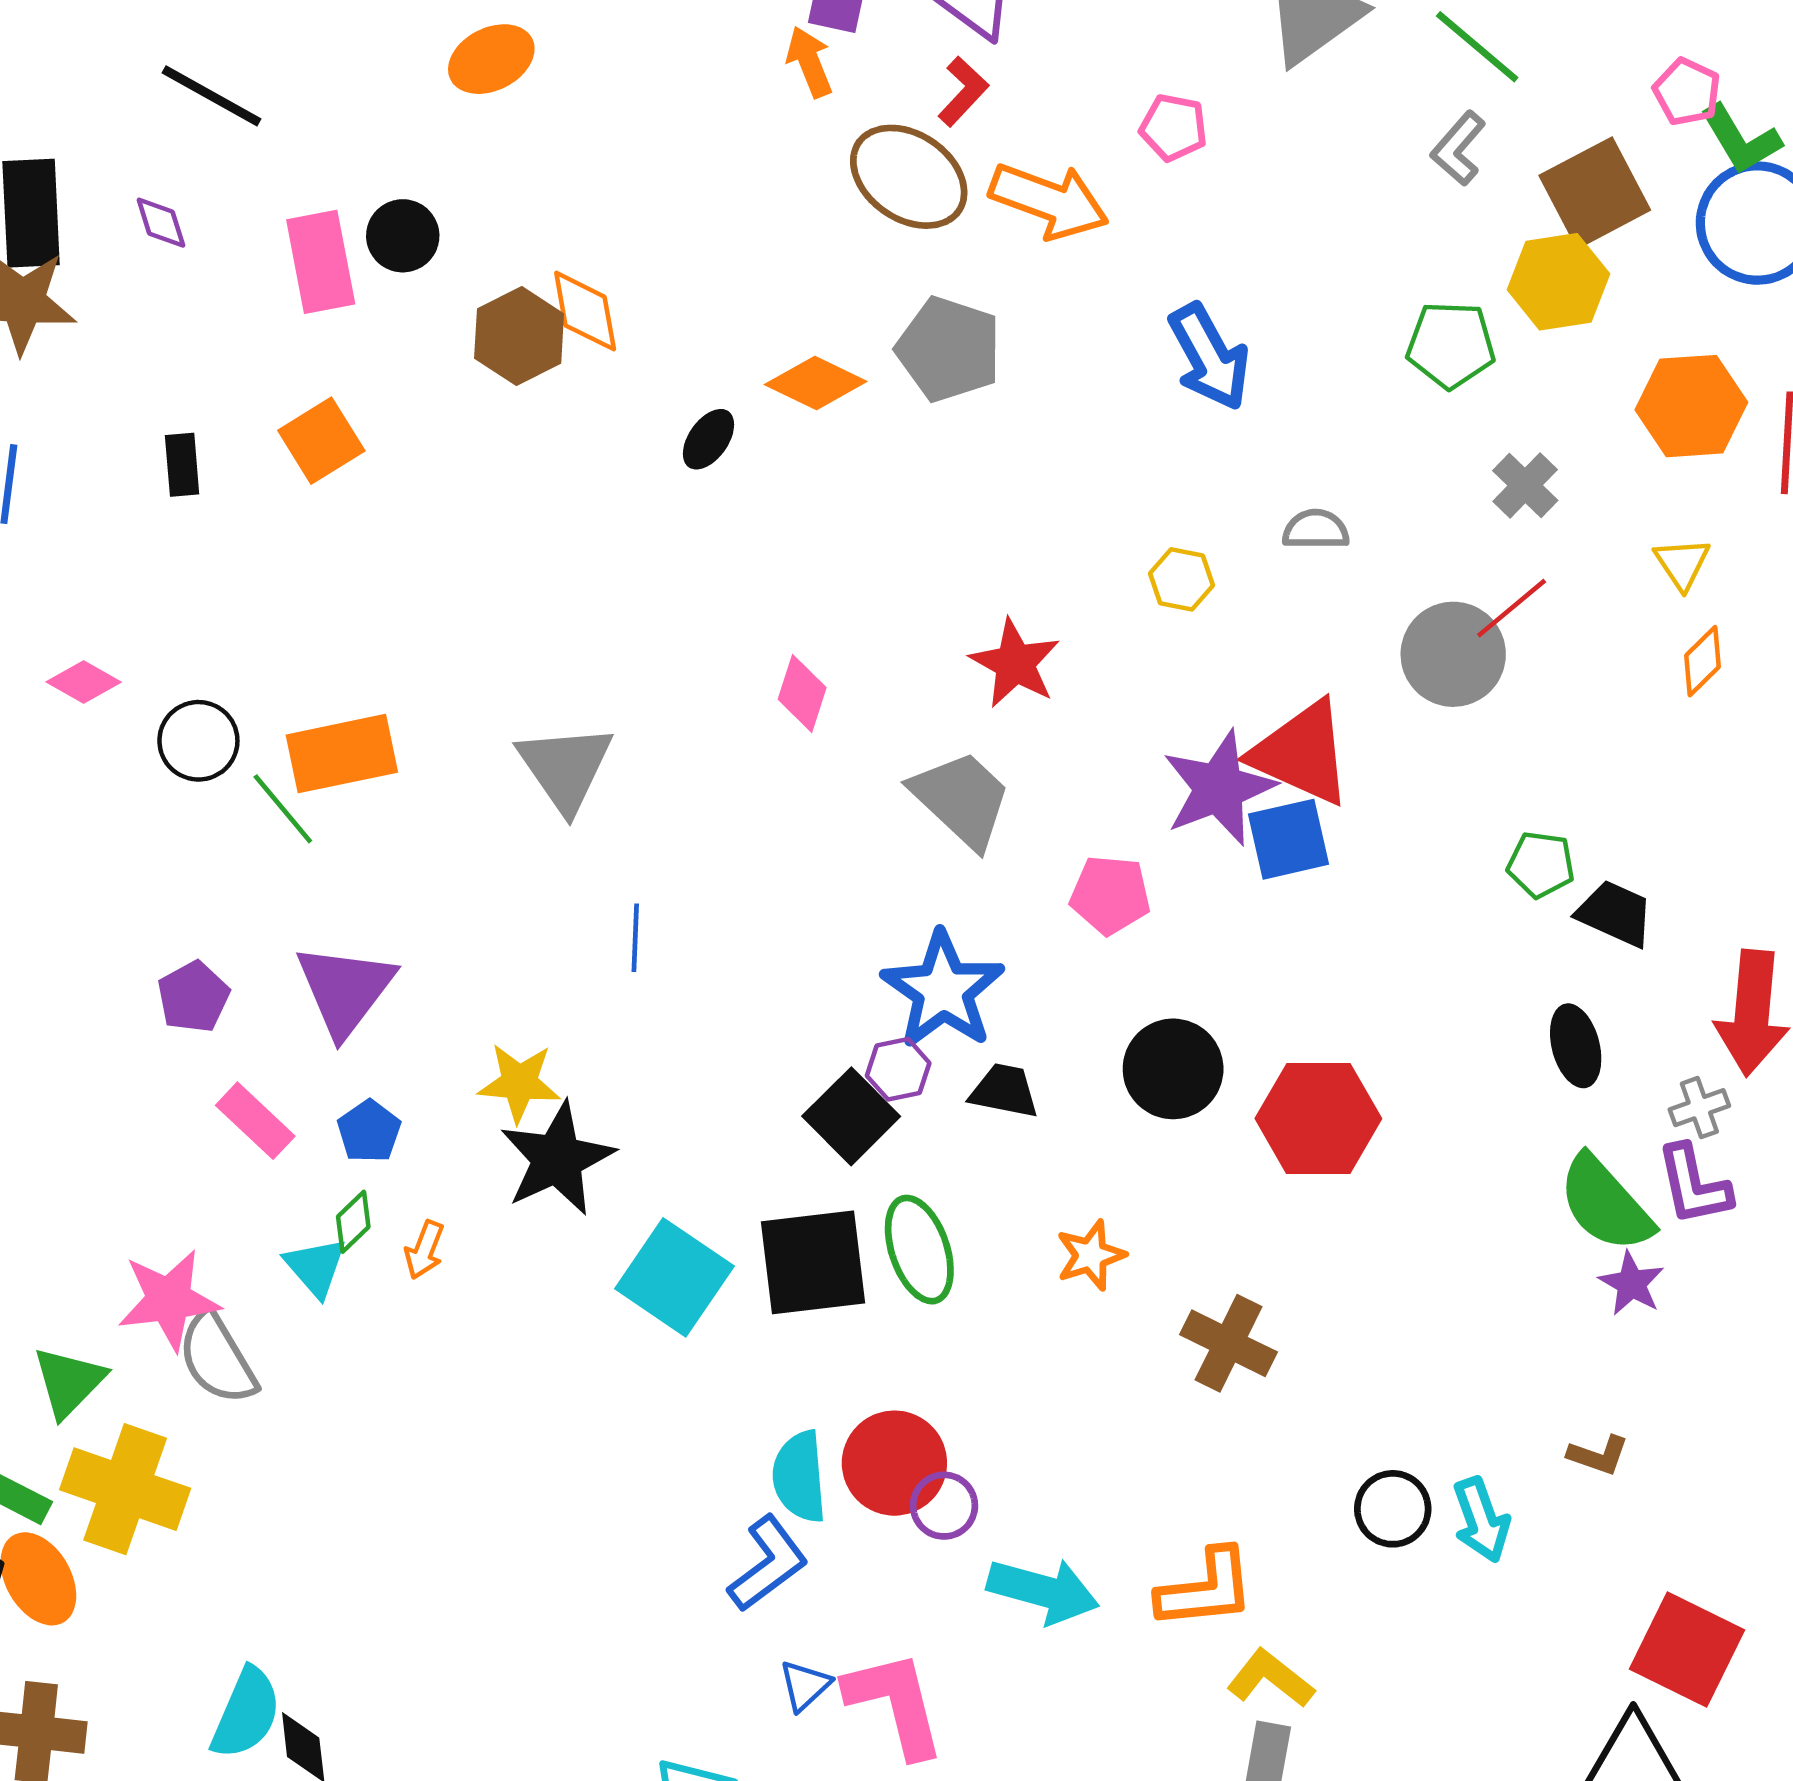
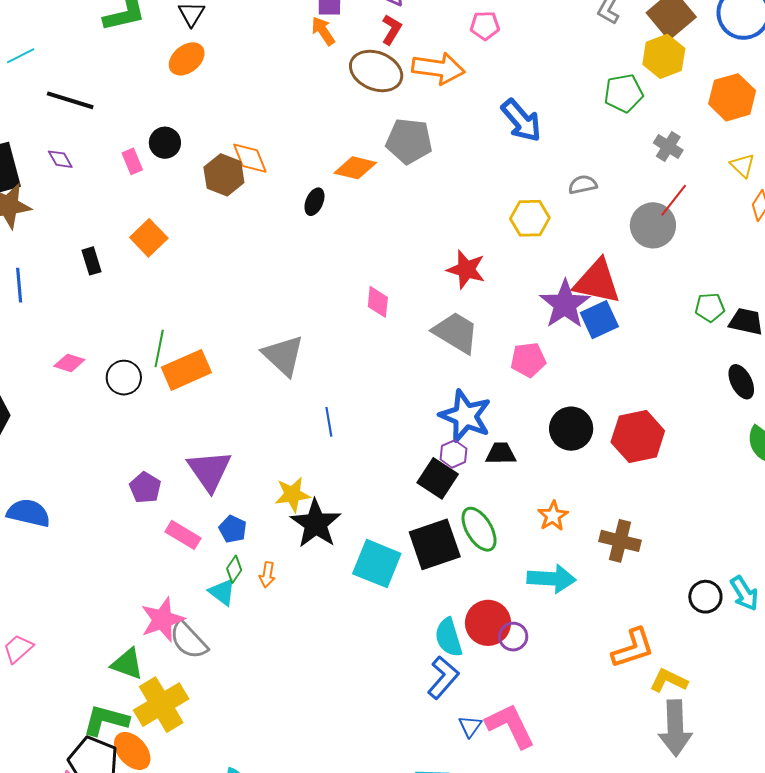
pink rectangle: (321, 262) -> (132, 161), size x0.6
yellow hexagon: (1182, 579) -> (530, 218), size x1.4
green line: (283, 809) -> (159, 348), moved, turned 63
green triangle: (69, 1382) -> (127, 664), turned -42
yellow cross: (125, 1489) -> (161, 705), turned -38
cyan arrow: (1043, 1591) -> (552, 579), moved

